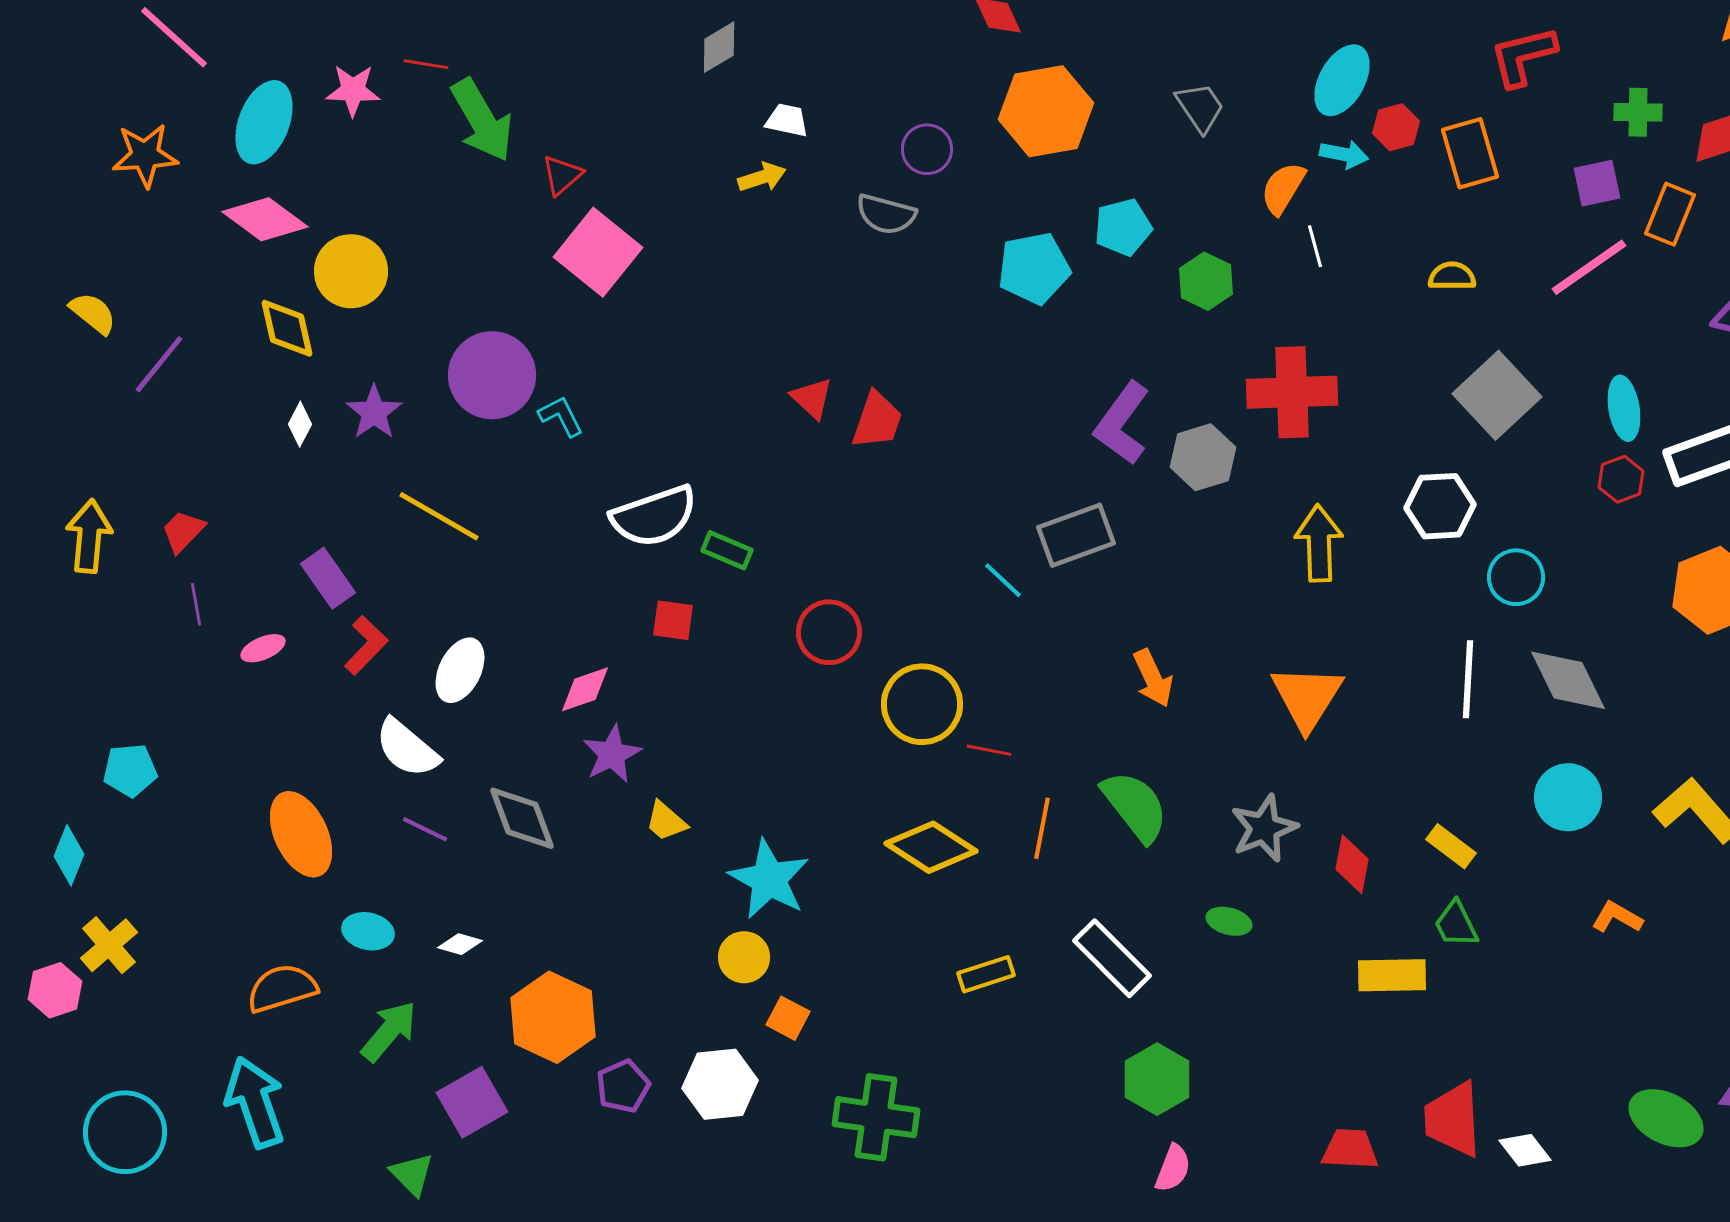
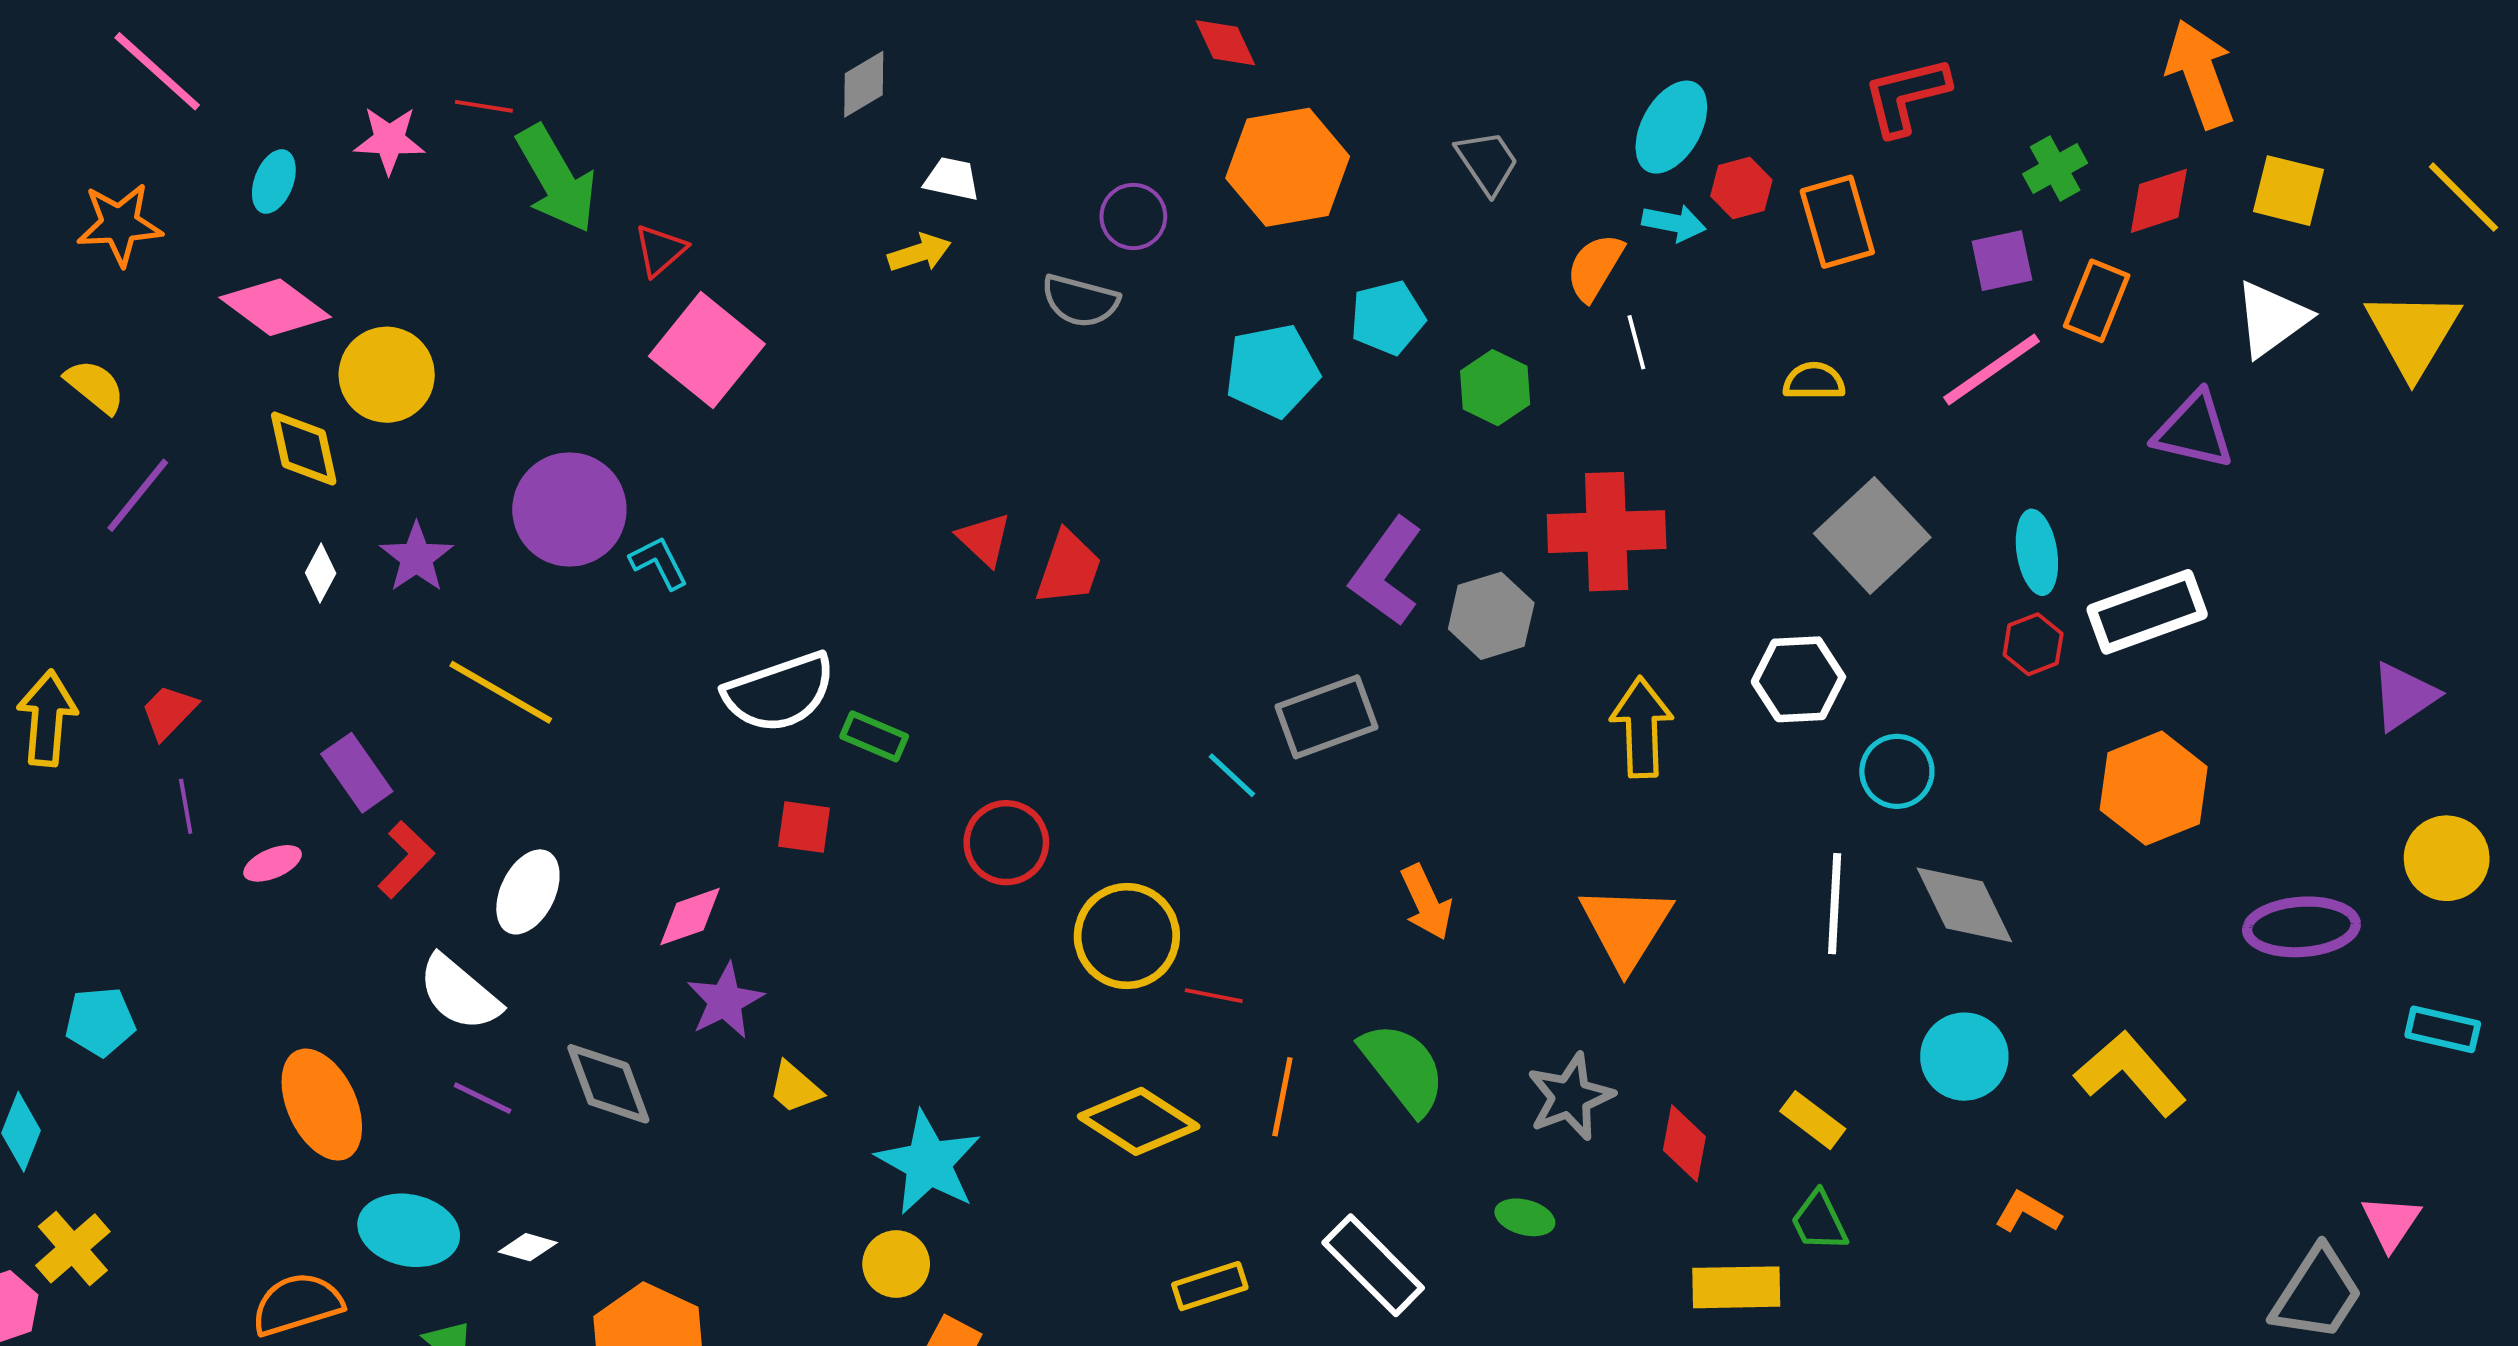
green cross: (1638, 112) -> (2055, 169), turned -30
cyan ellipse: (264, 122) -> (274, 181), size x0.6
yellow semicircle: (93, 313) -> (95, 386), moved
cyan ellipse: (368, 931) -> (409, 1230), size x1.5

